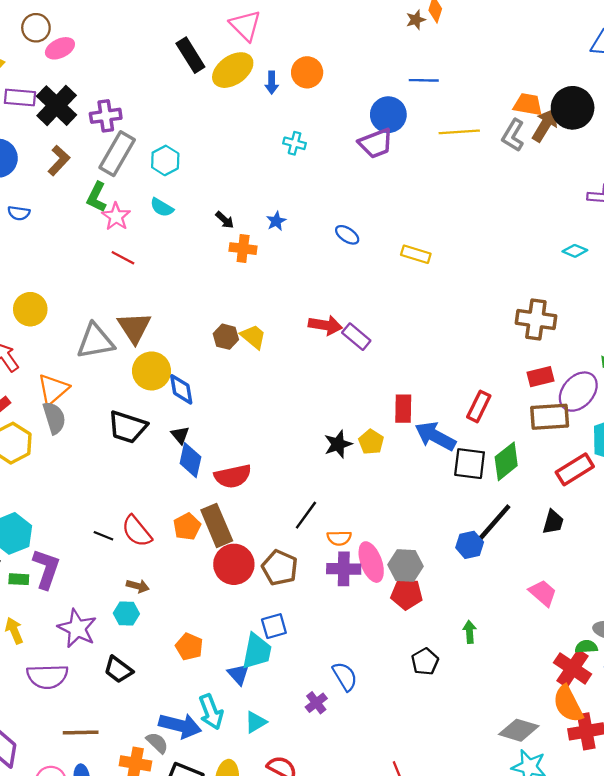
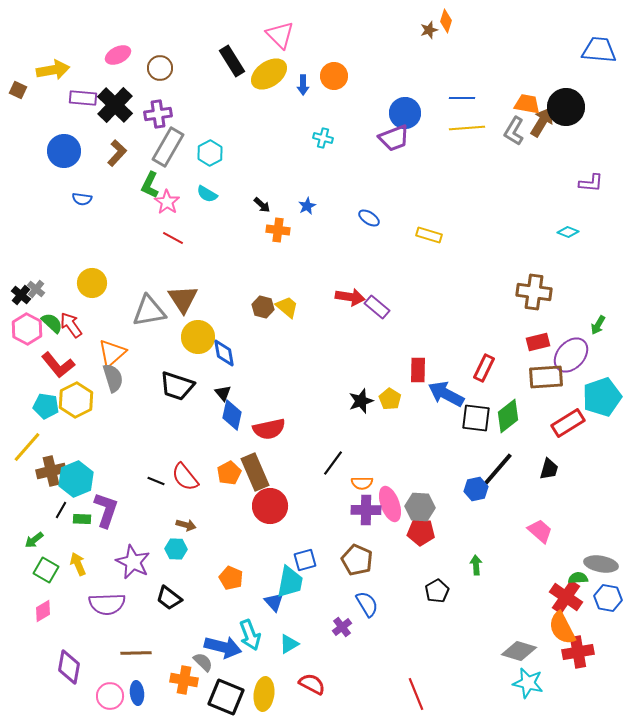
brown circle: (36, 28) -> (160, 68), moved
blue line: (424, 80) -> (462, 98), moved
brown pentagon: (280, 568) -> (357, 560), moved

